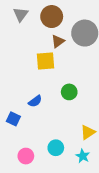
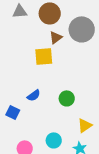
gray triangle: (21, 14) -> (20, 11), turned 49
green circle: (69, 92) -> (67, 98), moved

